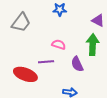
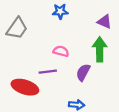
purple semicircle: (77, 64) -> (83, 72), turned 56

